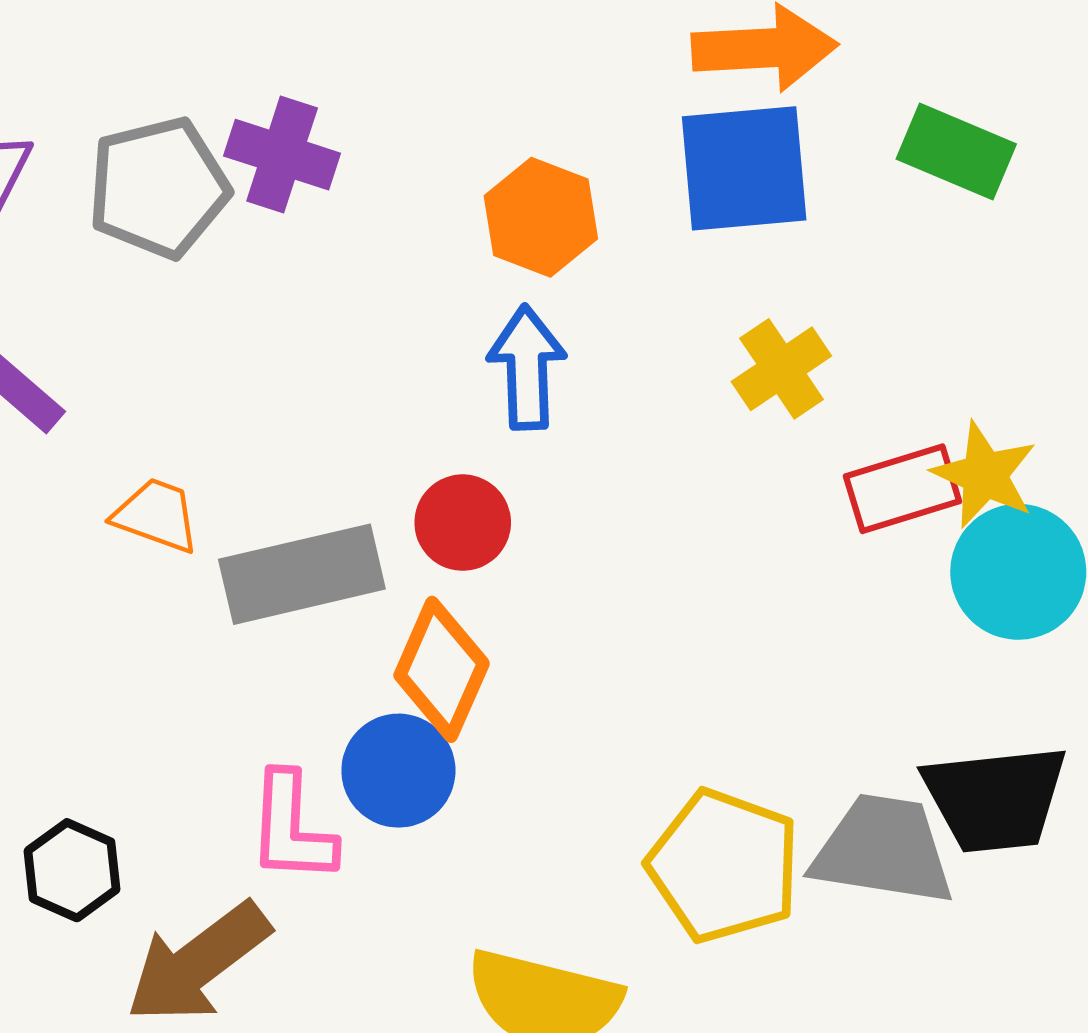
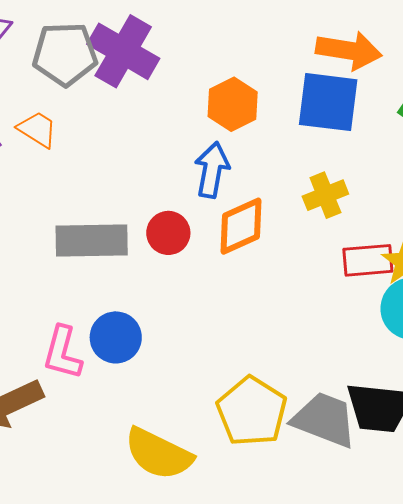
purple cross: (282, 155) -> (123, 51), size x1.4
orange trapezoid: (156, 515) -> (37, 129), moved
orange diamond: (442, 669) -> (241, 226), moved, turned 30

